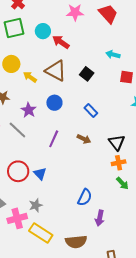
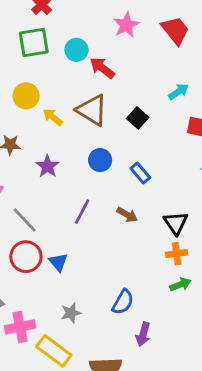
pink star: (75, 12) -> (126, 25), turned -30
cyan arrow: (113, 55) -> (179, 92), turned 128
blue circle: (54, 103) -> (100, 160), moved
gray line: (17, 130) -> (25, 220), moved
green arrow: (122, 183) -> (180, 285), turned -72
gray star: (36, 205) -> (71, 313), moved

